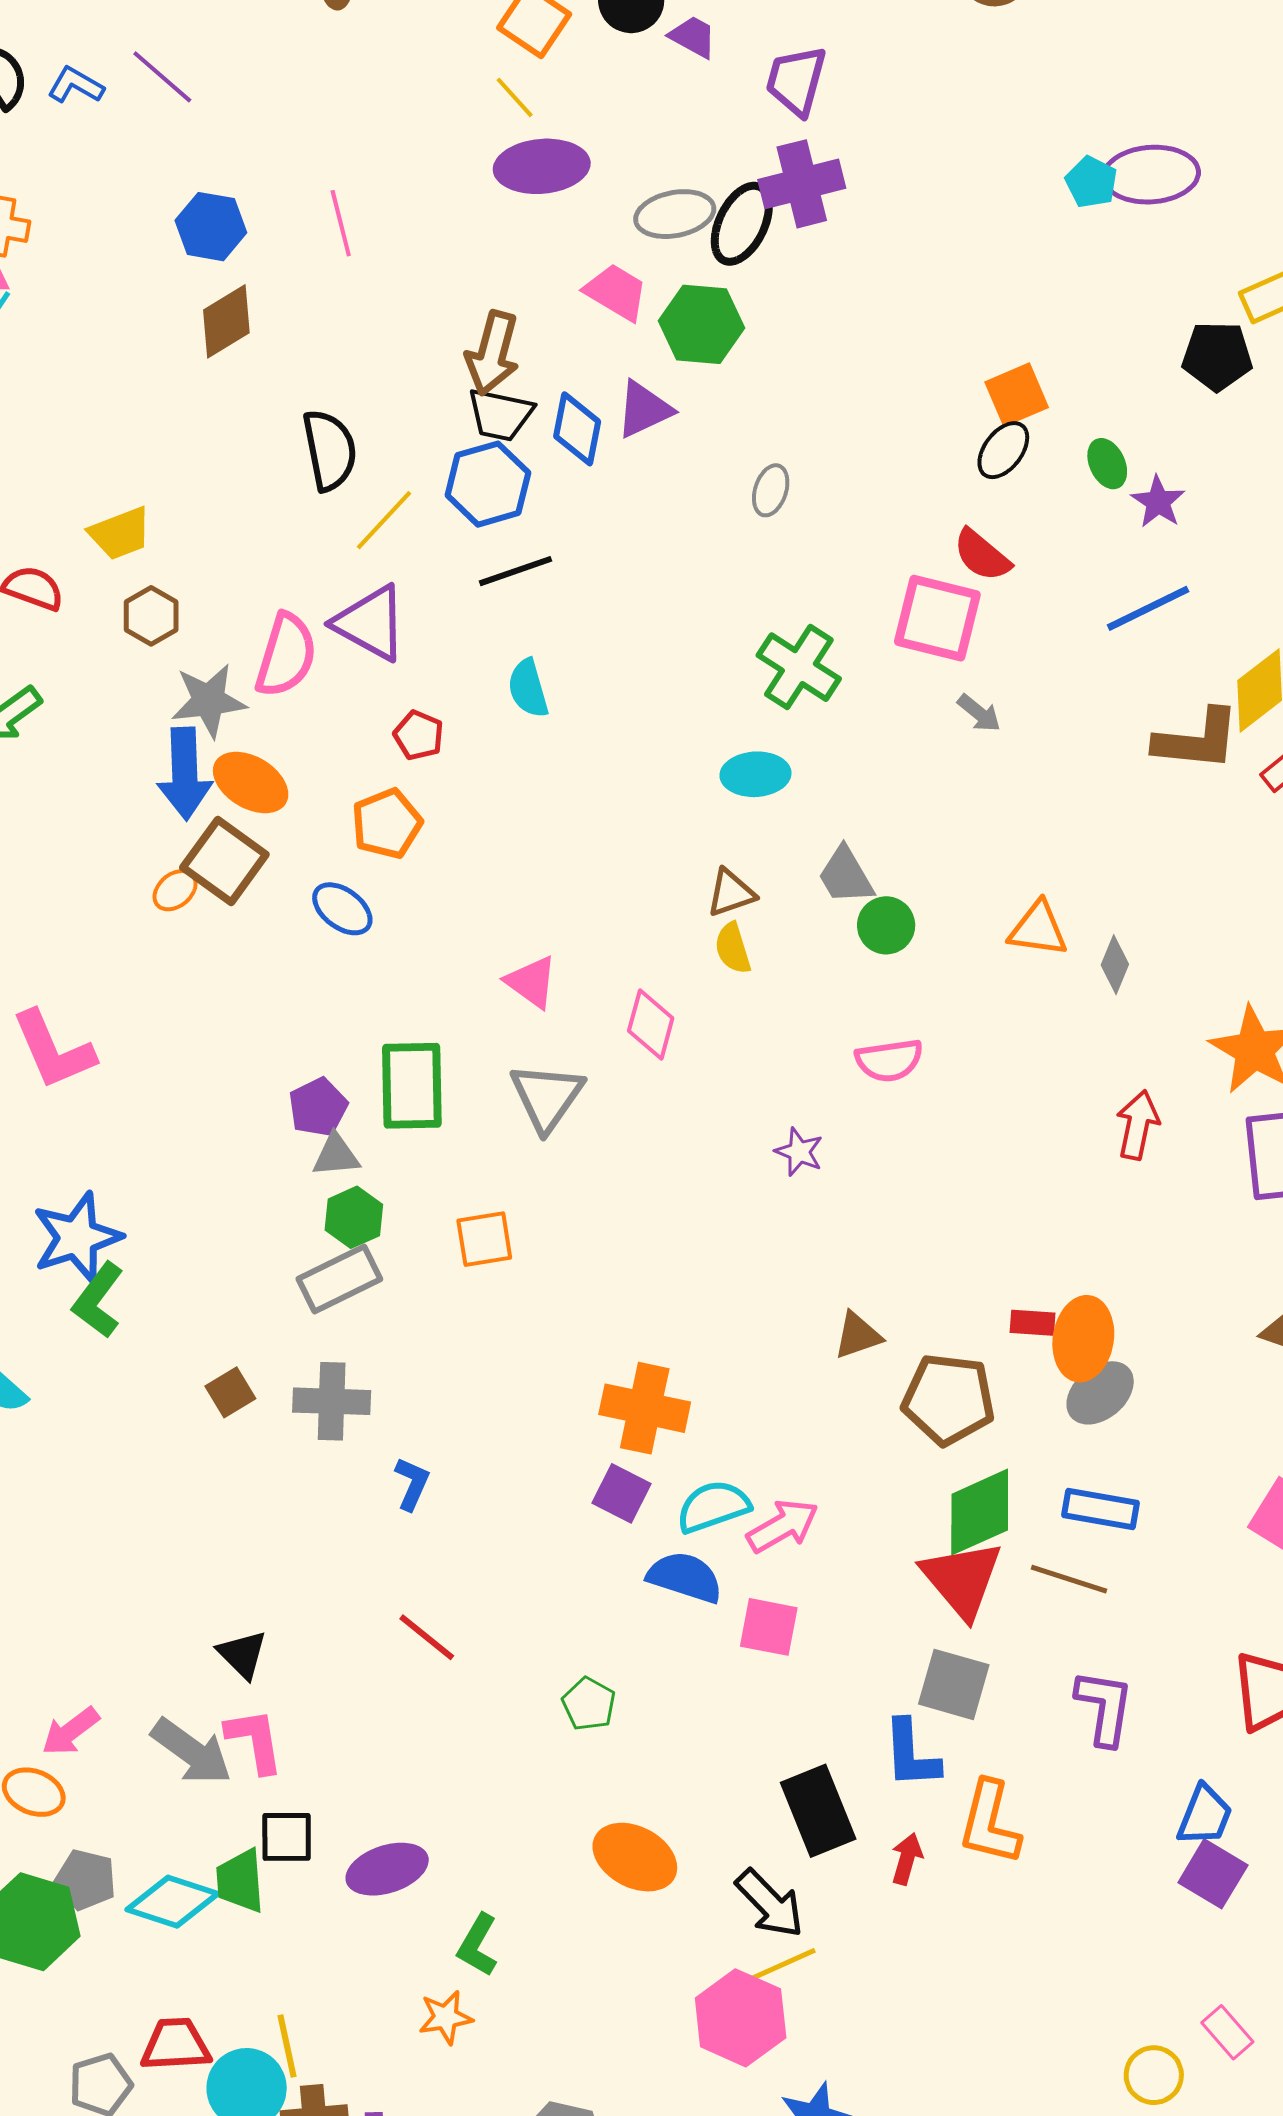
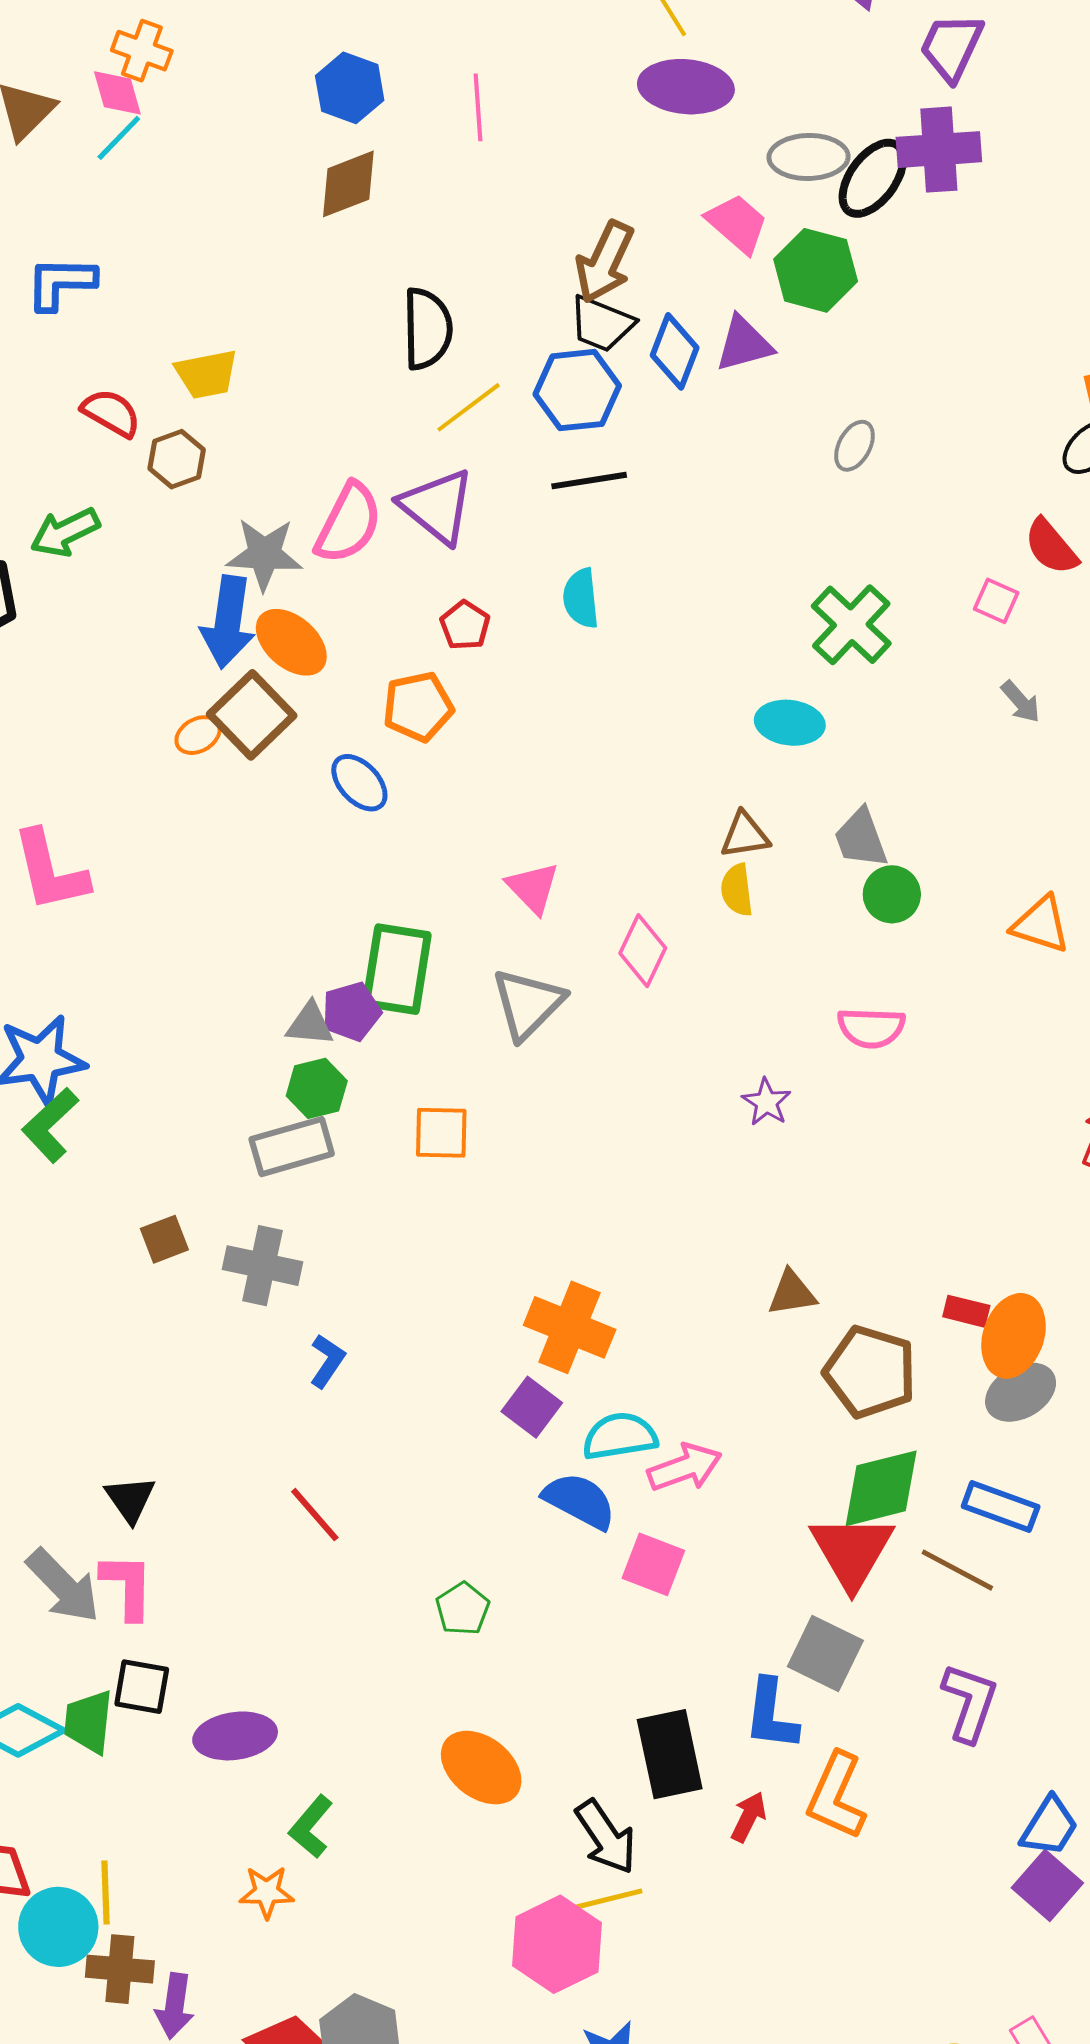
brown hexagon: (151, 616) -> (177, 459), moved
pink square: (937, 618) -> (996, 601), size x0.5
purple pentagon: (318, 1107) -> (351, 1012), moved

